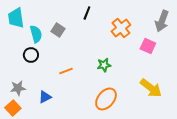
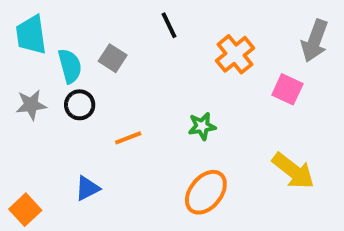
black line: (87, 13) -> (169, 25), turned -48
black circle: (31, 55) -> (80, 105), moved
gray star: (18, 88) -> (31, 105), moved

